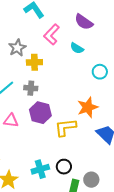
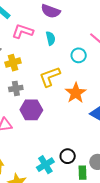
pink L-shape: (52, 34) -> (23, 31), turned 80
cyan semicircle: (77, 48) -> (51, 38), turned -120
yellow L-shape: (66, 127) -> (50, 77), moved

